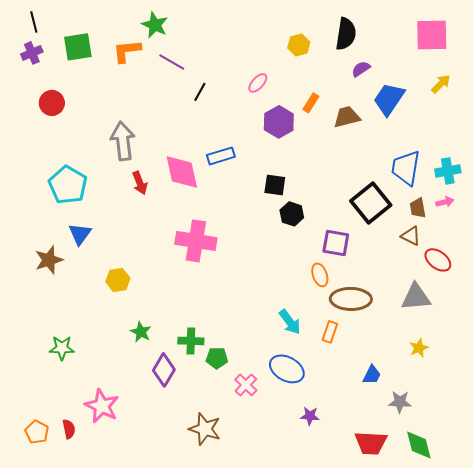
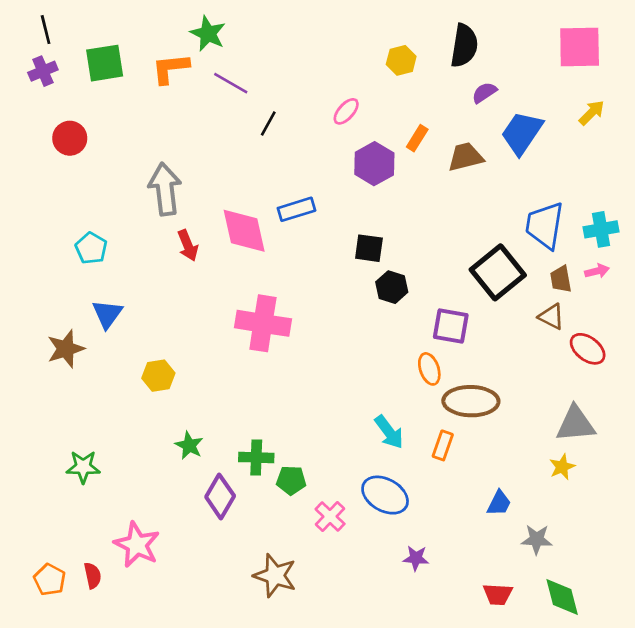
cyan pentagon: (68, 185) -> (91, 248), size x0.6
gray triangle: (416, 297) -> (576, 424), moved
red trapezoid: (371, 443) -> (498, 594), size x0.7

